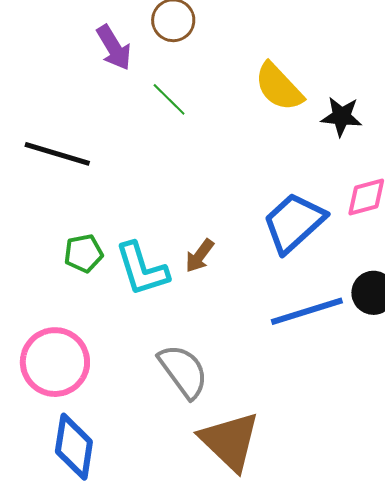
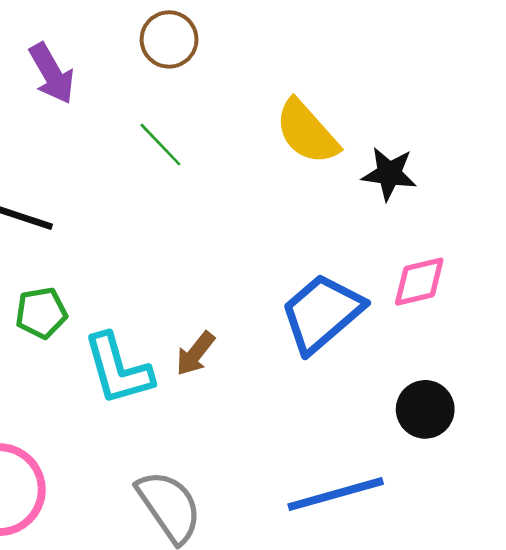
purple arrow: (114, 48) -> (52, 73), moved
green pentagon: (84, 253) -> (41, 313), moved
blue line: (307, 311) -> (336, 494), moved

